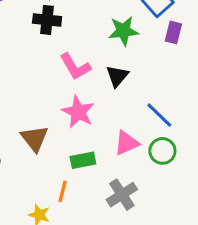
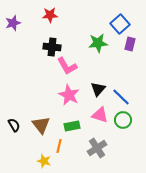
black cross: (47, 20) -> (52, 47), moved
black triangle: (117, 76) -> (98, 89), moved
brown triangle: (35, 138) -> (41, 125), moved
pink triangle: (127, 143) -> (100, 115), turned 42

